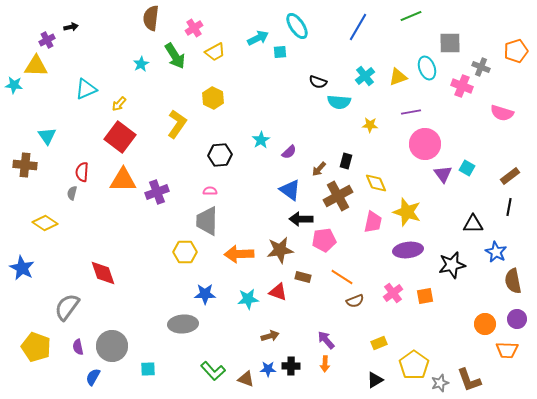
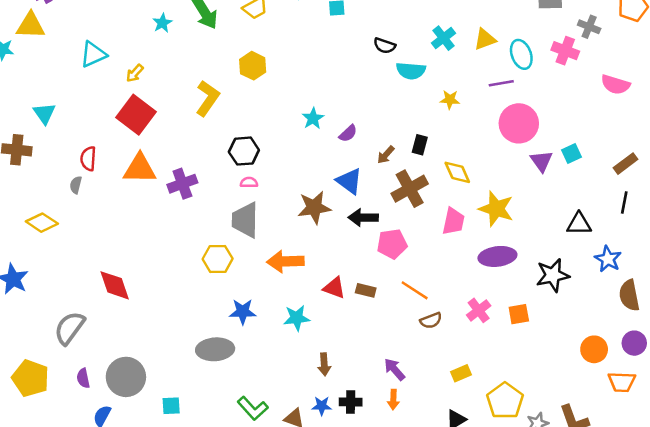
cyan ellipse: (427, 68) -> (521, 54), moved
black hexagon: (220, 155) -> (244, 151), moved
cyan square: (467, 168) -> (572, 154), turned 35
brown star: (280, 250) -> (314, 208), moved
red triangle: (278, 292) -> (334, 288), moved
brown arrow: (270, 336) -> (324, 364), turned 102

